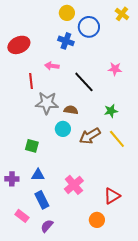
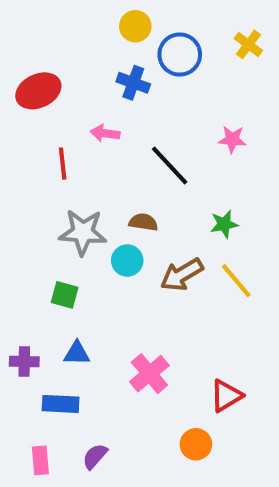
yellow cross: (122, 14) -> (248, 44), moved
gray star: (47, 103) -> (83, 232), moved
blue rectangle: (42, 200) -> (61, 404), moved, turned -60
pink rectangle: (22, 216) -> (40, 460), moved, turned 48

